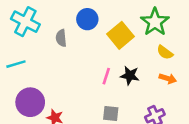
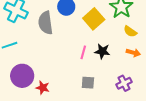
gray semicircle: (61, 38) -> (46, 23), size x1.6

